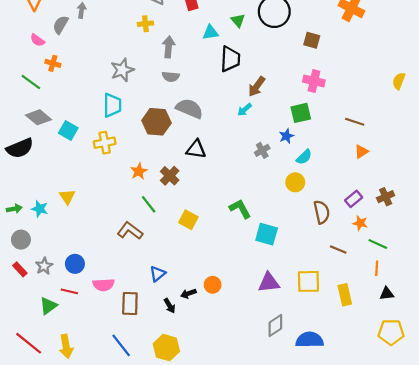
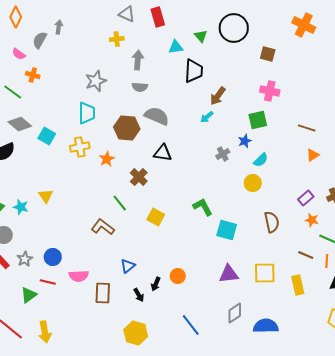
orange star: (139, 171) -> (107, 159), moved
brown semicircle: (322, 212) -> (272, 222), moved
brown line: (338, 250) -> (306, 255), moved
black arrow: (188, 294) -> (156, 284), turned -48
blue line: (121, 345) -> (191, 325), moved

